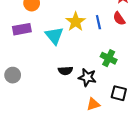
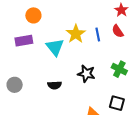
green cross: (109, 58) -> (119, 69), moved
black semicircle: (65, 71) -> (55, 85), moved
black star: (87, 77) -> (86, 74), moved

